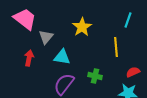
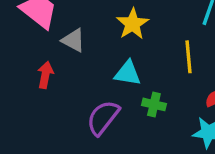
gray triangle: (46, 37) -> (73, 40), turned -42
cyan triangle: (62, 57) -> (128, 73), moved

